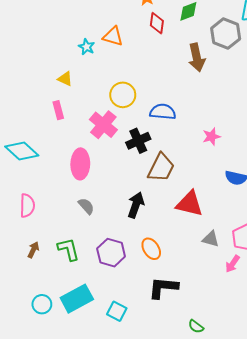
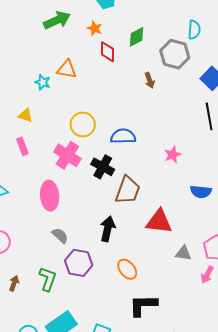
brown arrow: (197, 58) -> (150, 80), size x0.6
black cross: (138, 141) -> (103, 167), turned -30
green L-shape: (68, 249) -> (48, 279), turned 40
purple hexagon: (111, 253) -> (79, 263), moved

